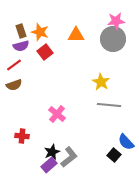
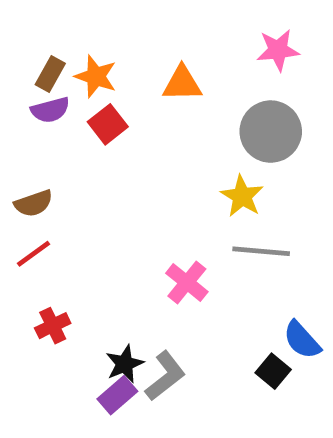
brown rectangle: (21, 31) -> (50, 74), turned 48
gray circle: (113, 39) -> (271, 132), moved
red line: (14, 65) -> (34, 254), moved
pink cross: (57, 114) -> (187, 282), moved
red cross: (22, 136) -> (53, 326), turned -32

